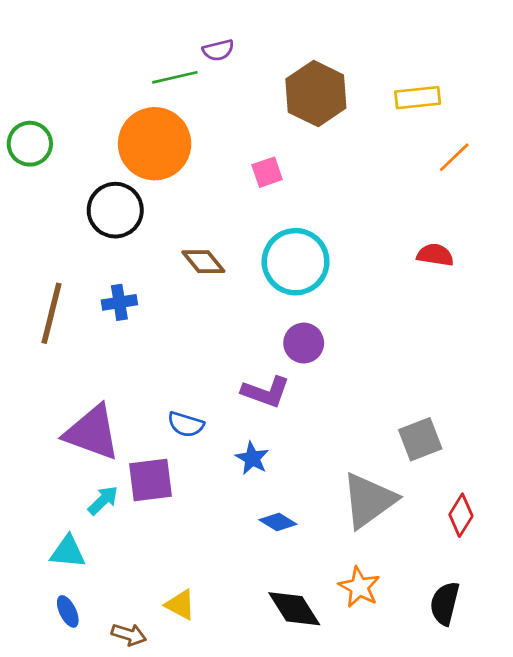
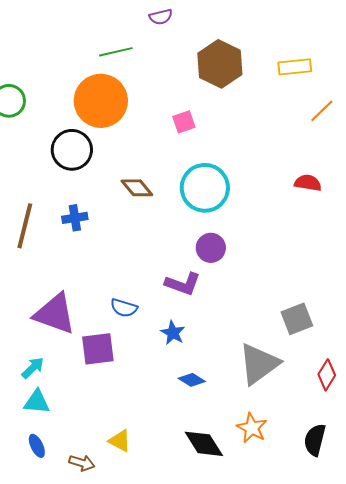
purple semicircle: (218, 50) -> (161, 17), moved
cyan arrow: (103, 500) -> (33, 368), moved

